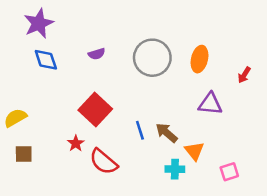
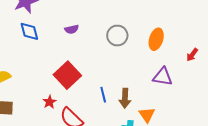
gray circle: (152, 58) -> (117, 36), size x0.7
brown arrow: (167, 133) -> (125, 98), turned -132

